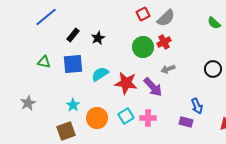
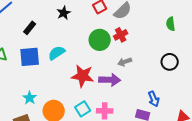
green semicircle: (214, 23) -> (171, 24), moved, turned 40
black star: (98, 38) -> (64, 13), moved
cyan semicircle: (100, 74) -> (57, 53), moved
purple arrow: (153, 87) -> (110, 80), turned -45

